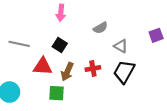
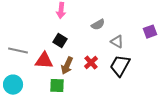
gray line: (19, 44) -> (18, 51), moved
red cross: (93, 68) -> (91, 63), turned -32

